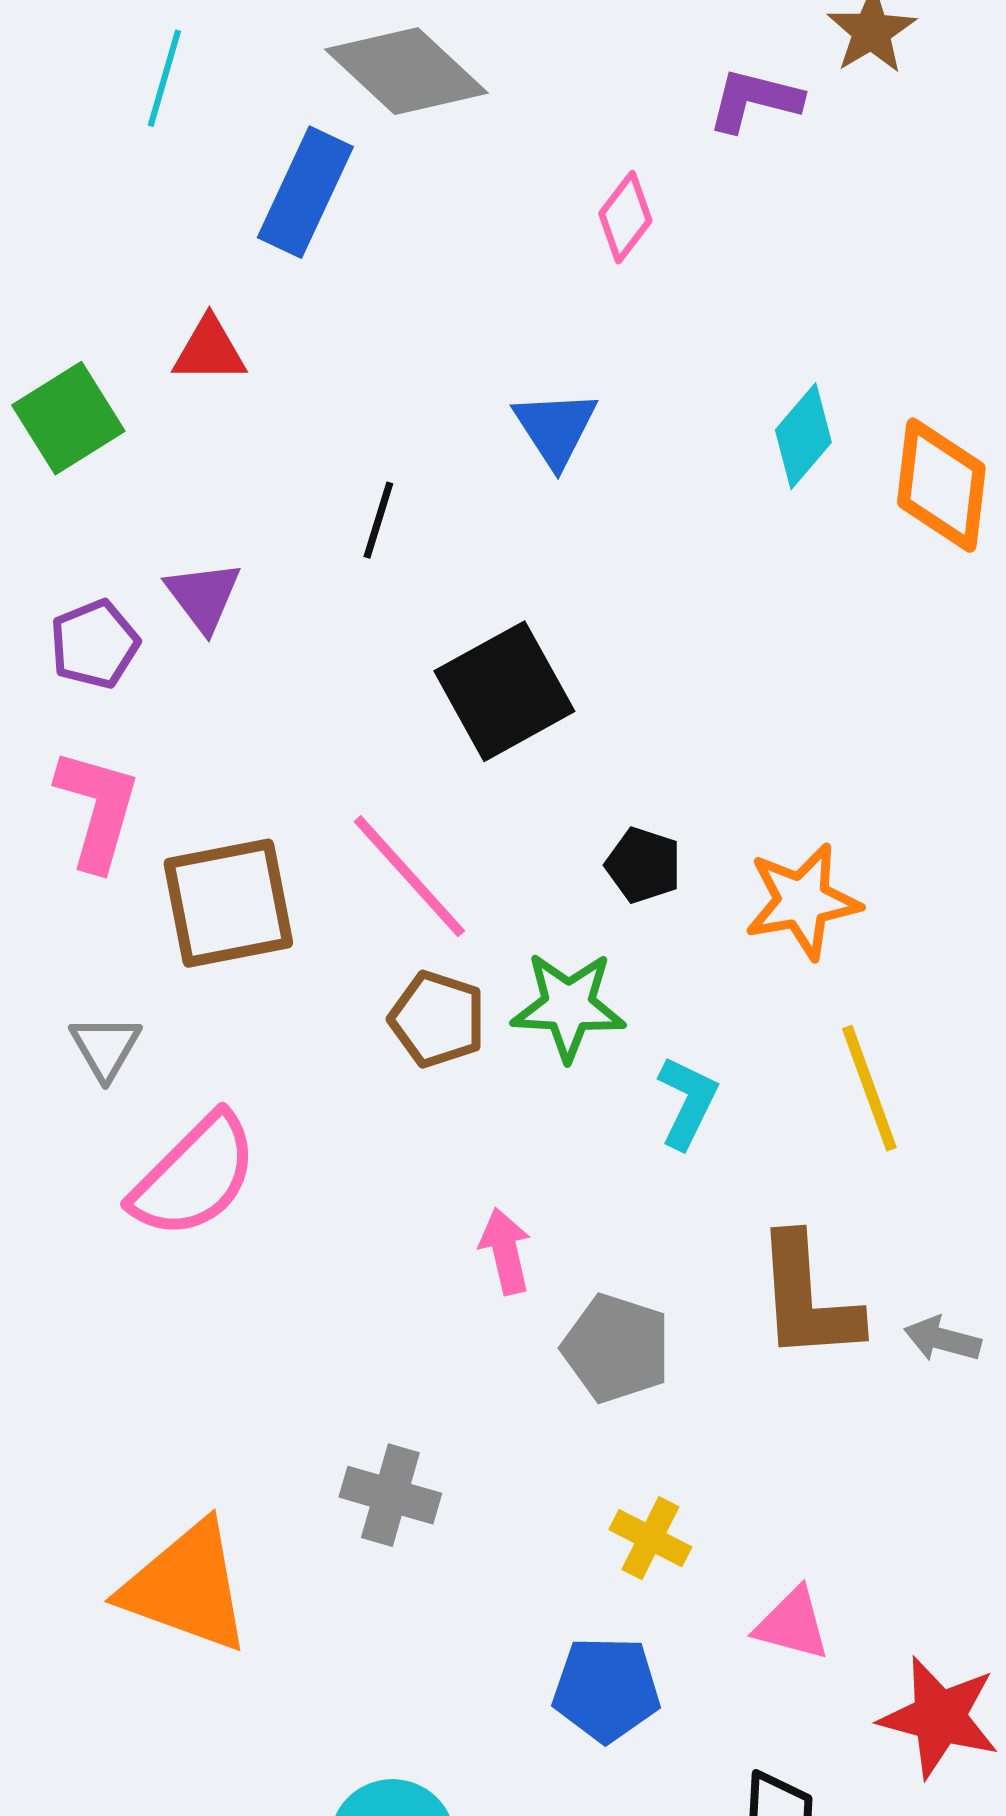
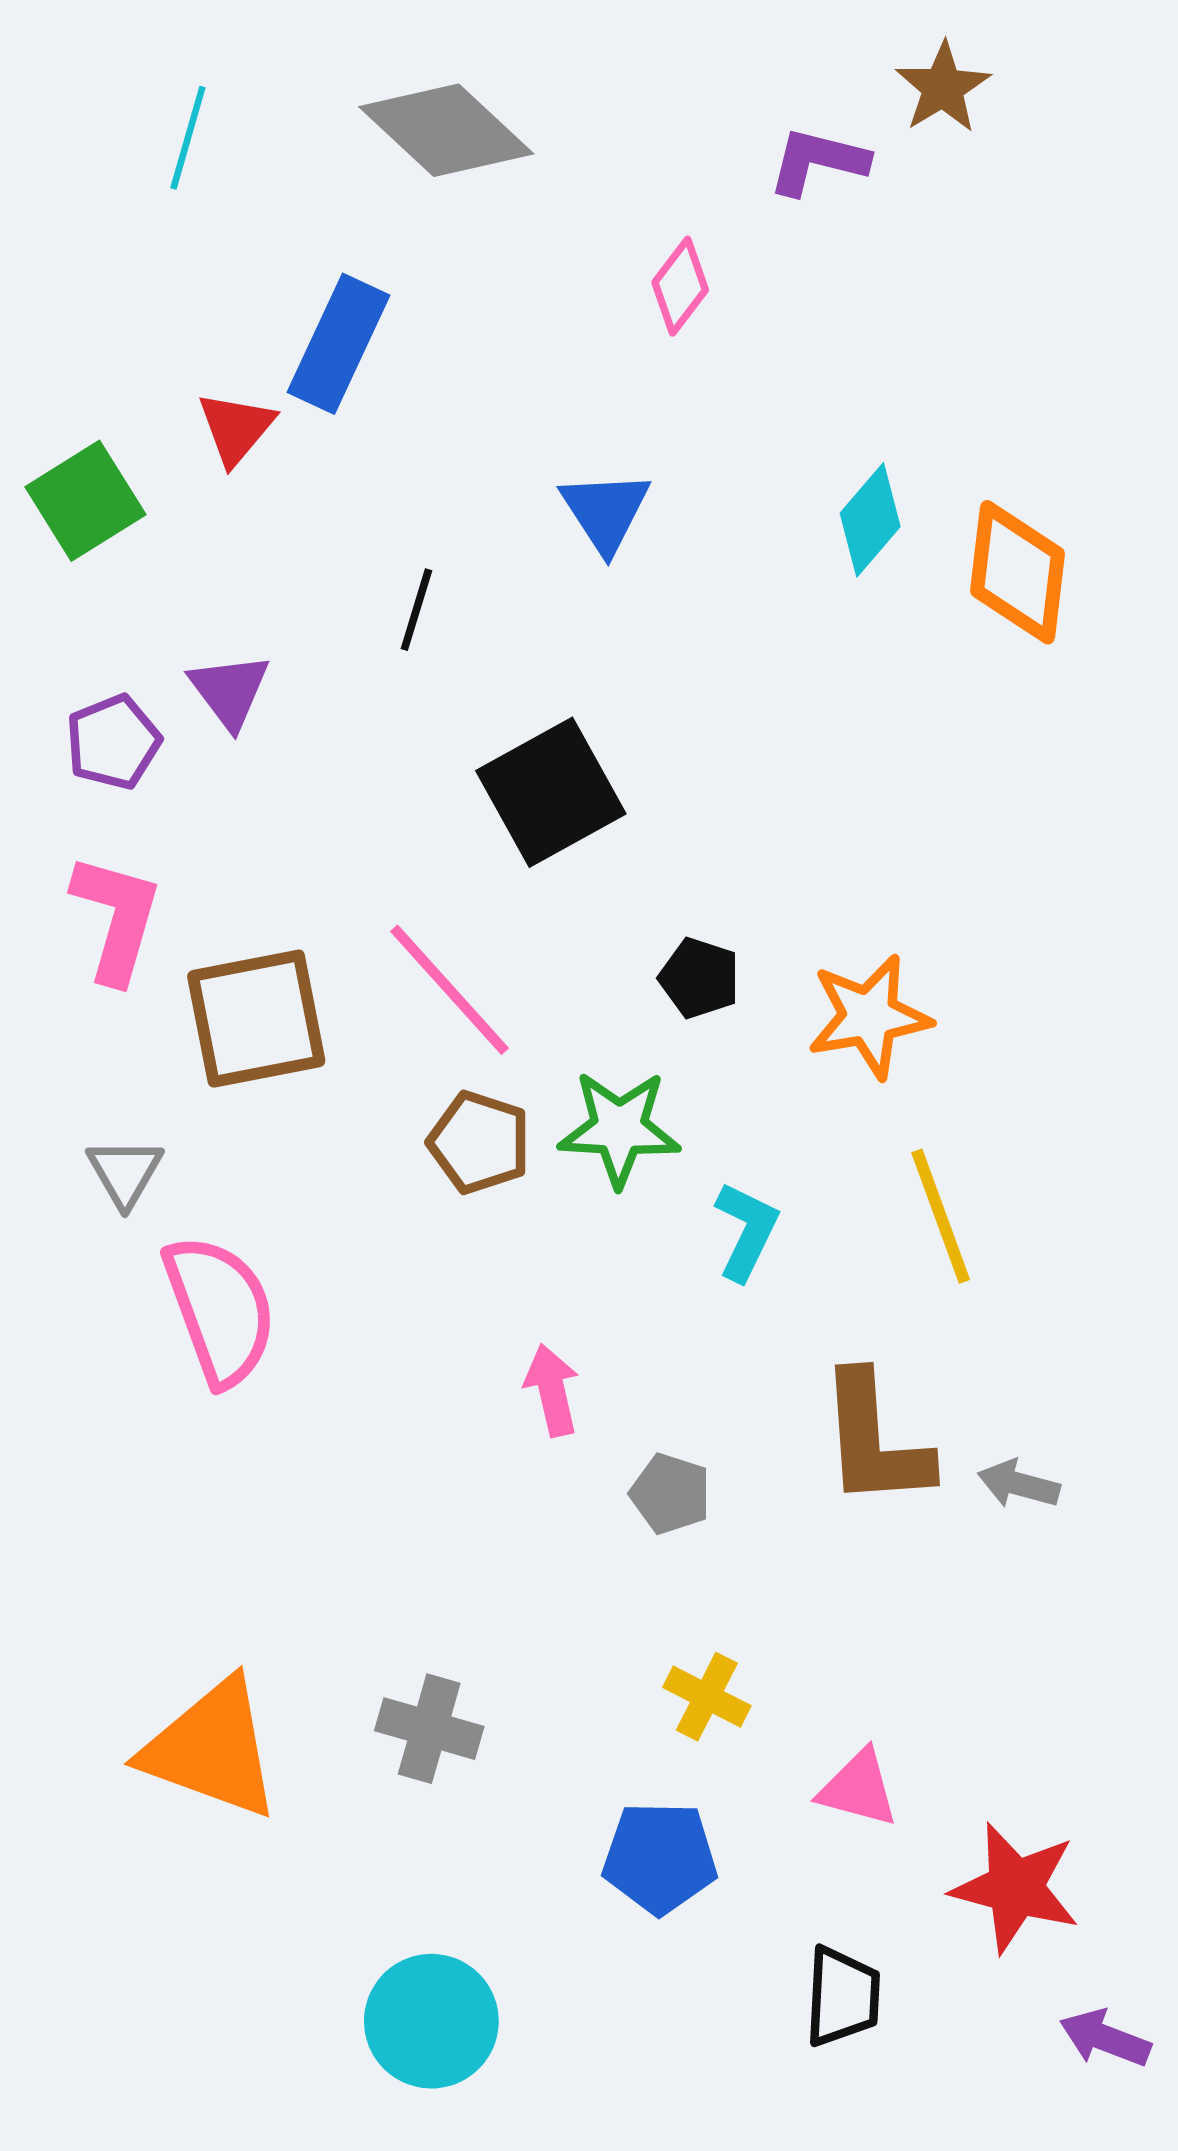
blue rectangle: (305, 192) -> (338, 344), moved
red triangle: (209, 350) -> (236, 428), turned -50
pink semicircle: (194, 1176) -> (220, 1310), turned -65
gray pentagon: (616, 1348) -> (671, 1494), size x0.7
gray cross: (390, 1495) -> (429, 1729), moved

